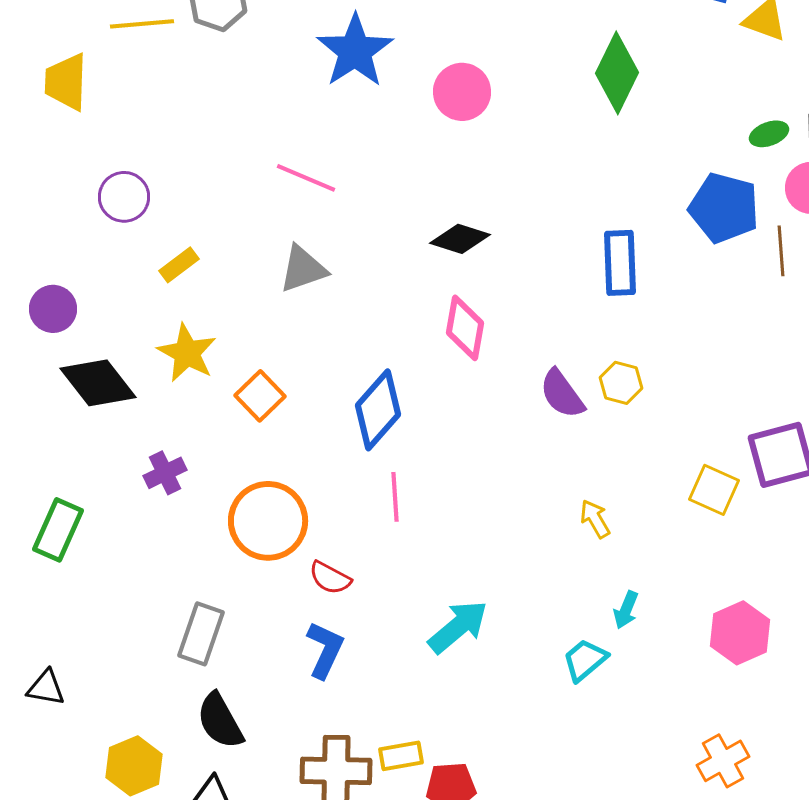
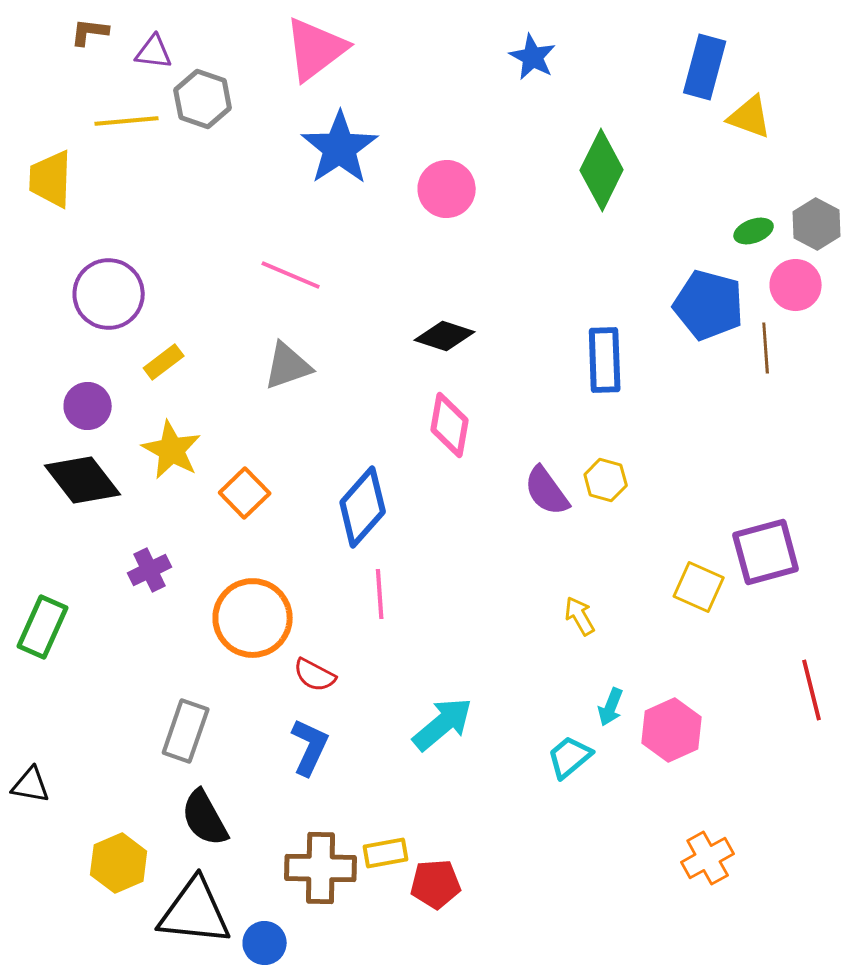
purple circle: (124, 197) -> (109, 294), size x1.4
purple circle: (53, 309) -> (88, 406), moved
pink hexagon: (740, 633) -> (672, 730), moved

